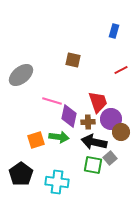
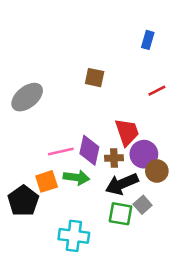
pink line: (52, 101) -> (61, 152), moved, turned -30
black arrow: (94, 142) -> (122, 184), turned -35
black pentagon: (21, 174) -> (23, 201), moved

